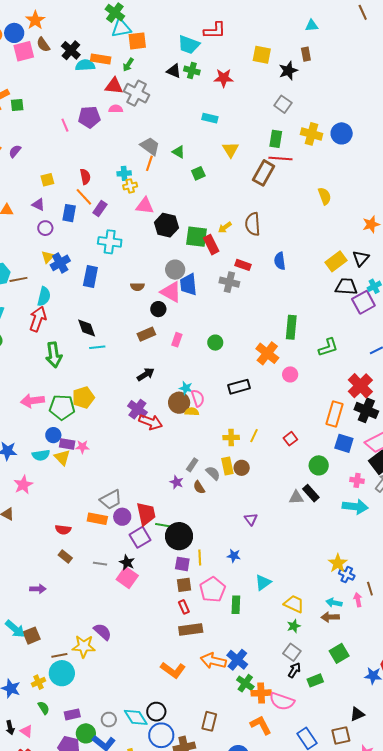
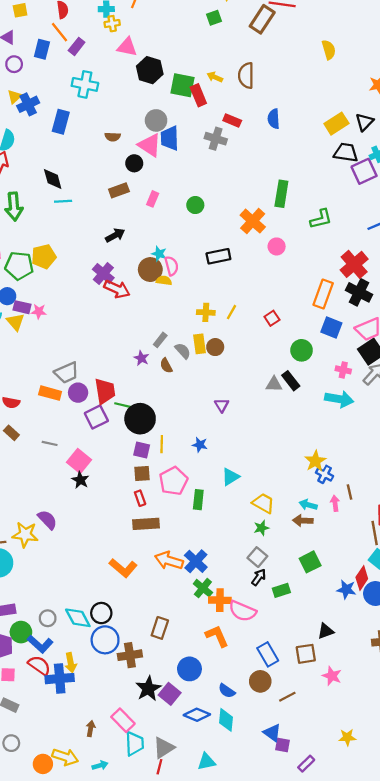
green square: (198, 173) -> (214, 18), moved
yellow arrow: (225, 227) -> (215, 77), turned 56
black star: (127, 562) -> (80, 480), moved

